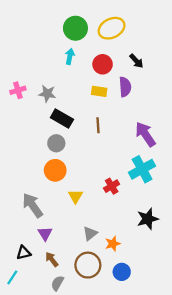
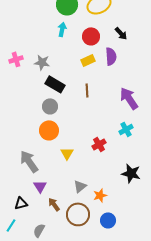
yellow rectangle: (99, 91) -> (88, 60), turned -32
cyan cross: (142, 169) -> (126, 129), size x0.6
black star: (148, 219) -> (131, 173), turned 30
brown arrow: (52, 259) -> (54, 204), moved
gray semicircle: (57, 283) -> (39, 230), moved

